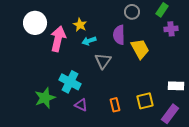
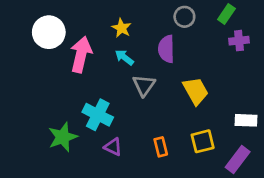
yellow star: (80, 25) -> (122, 28), moved
cyan arrow: (89, 41) -> (124, 57), turned 56
yellow trapezoid: (140, 49) -> (196, 91), moved

